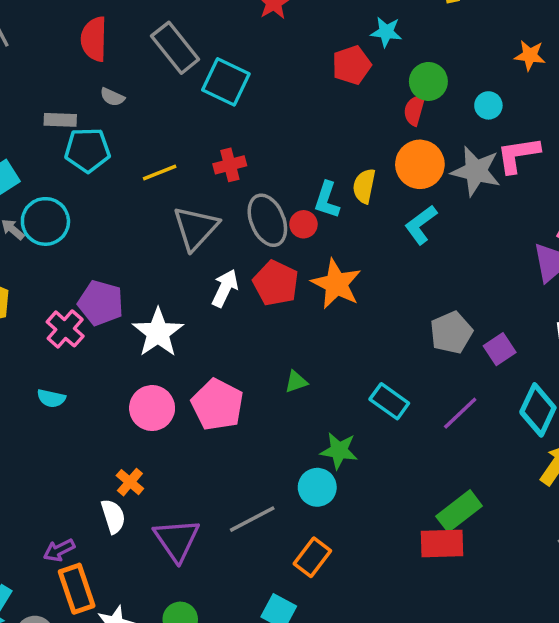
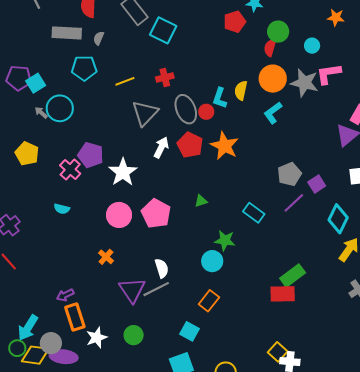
gray semicircle: (112, 97) -> (99, 38), turned 88
gray rectangle: (60, 120) -> (67, 33), moved, size x1.6
purple line: (460, 413) -> (294, 203), moved
white semicircle: (113, 516) -> (162, 268), moved
gray line: (252, 519) -> (156, 289), moved

